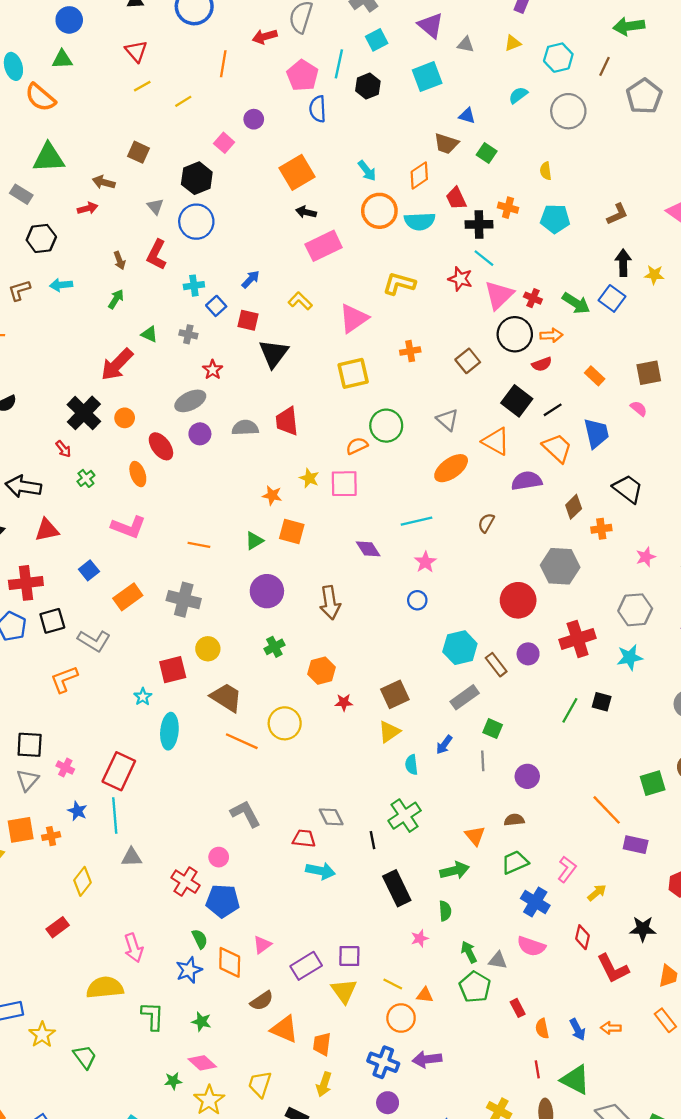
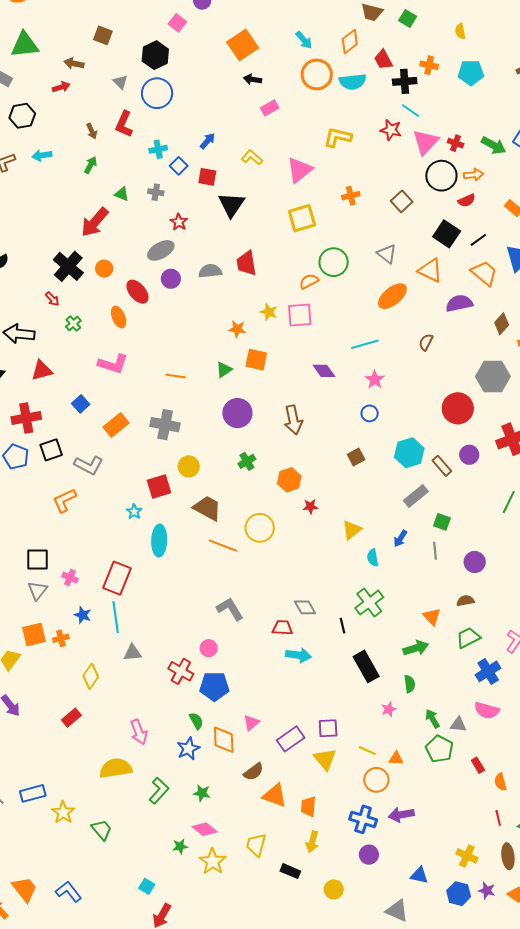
pink rectangle: (324, 246) -> (270, 108), size x0.6
brown square: (395, 694) -> (356, 457), moved, size x0.7
blue cross: (535, 902) -> (488, 671), turned 30
green L-shape: (153, 1016) -> (159, 791), turned 44

